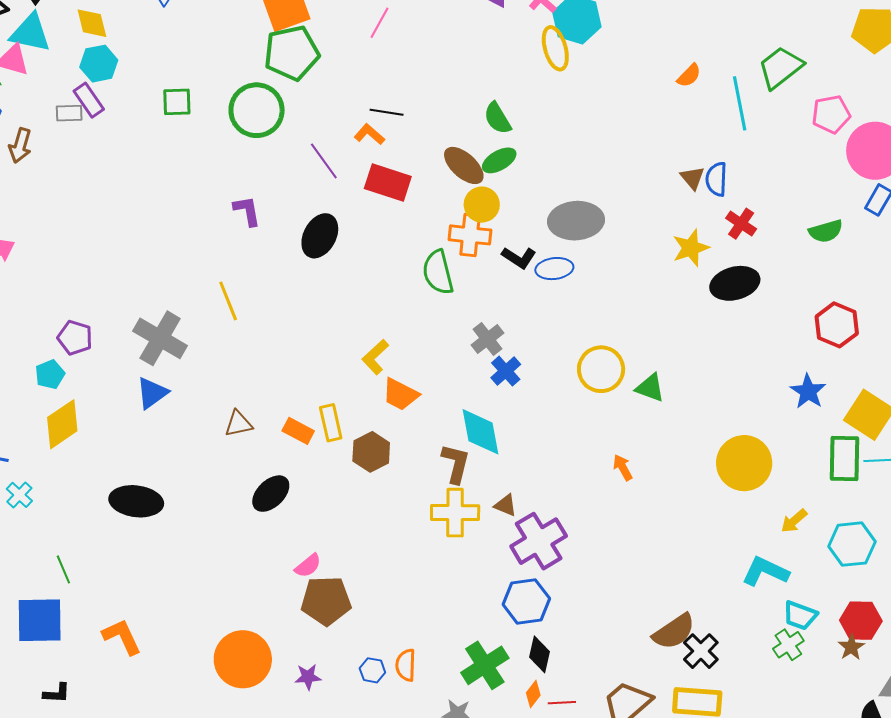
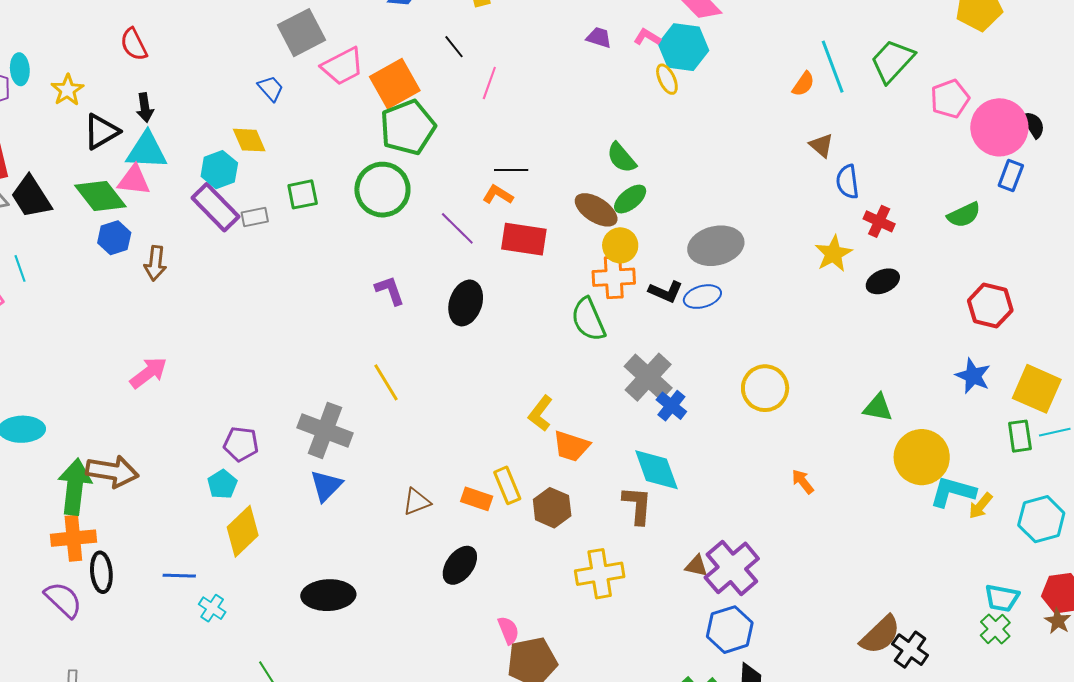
yellow diamond: (92, 23) -> (249, 140), moved
yellow ellipse: (555, 48) -> (667, 79), size x0.7
purple rectangle: (89, 100) -> (215, 207), size x1.4
cyan line: (740, 103) -> (833, 67), moved
gray rectangle: (69, 113) -> (255, 217), moved
brown triangle: (692, 178) -> (821, 145), moved
black ellipse: (735, 283) -> (883, 281), size x0.7
gray cross: (487, 339) -> (648, 377), size x1.5
green triangle: (650, 388) -> (878, 408), moved
green rectangle: (845, 459) -> (1020, 436), size x0.7
brown triangle: (506, 505) -> (696, 566), moved
yellow cross: (455, 513) -> (600, 574), moved
pink semicircle: (308, 566) -> (508, 630), turned -64
cyan L-shape: (765, 571) -> (953, 492), moved

